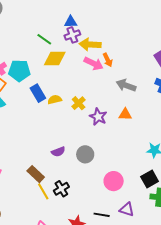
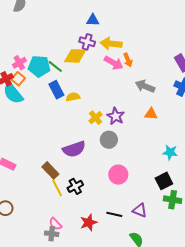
purple cross: (72, 35) -> (87, 42), moved, turned 35
green line: (44, 39) -> (55, 66), moved
yellow cross: (79, 103) -> (95, 118), moved
orange triangle: (125, 114) -> (151, 114), moved
purple semicircle: (58, 152) -> (74, 149), size x1.6
gray circle: (85, 154) -> (109, 140), moved
pink circle: (114, 181) -> (118, 175), moved

